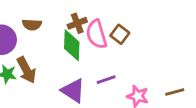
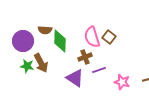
brown cross: (77, 23) -> (85, 57), moved
green diamond: (72, 45) -> (60, 41), moved

